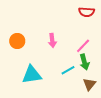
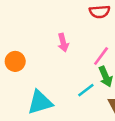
pink arrow: (52, 41) -> (63, 43), moved

